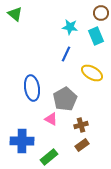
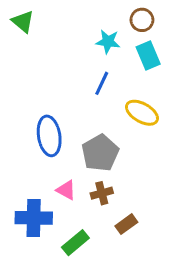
brown circle: (101, 13) -> (142, 20), moved
pink triangle: (51, 119) -> (66, 190), moved
brown cross: (81, 125) -> (102, 193), moved

